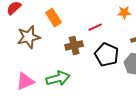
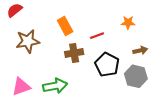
orange rectangle: (53, 18) -> (65, 26), moved

